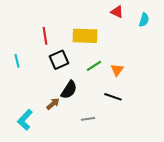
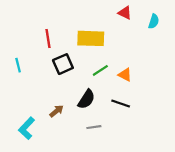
orange triangle: (117, 70) -> (125, 75), turned -40
black semicircle: (69, 90) -> (86, 99), moved

